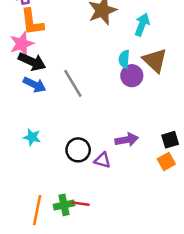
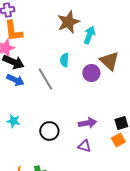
cyan arrow: (142, 25) -> (89, 35), moved
cyan semicircle: (124, 59) -> (64, 60), moved
purple triangle: (102, 160) -> (84, 146), moved

